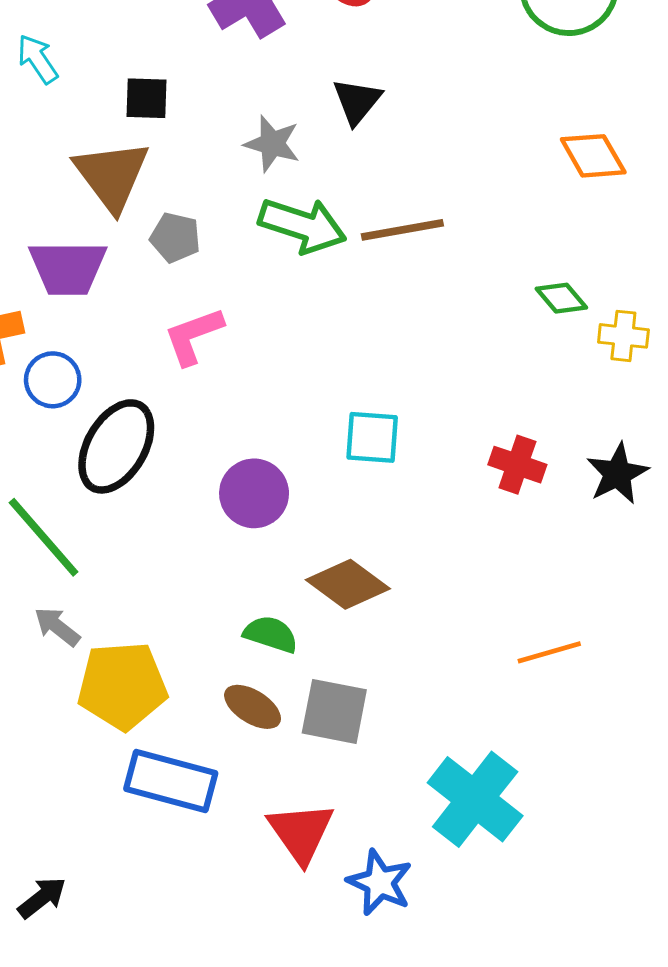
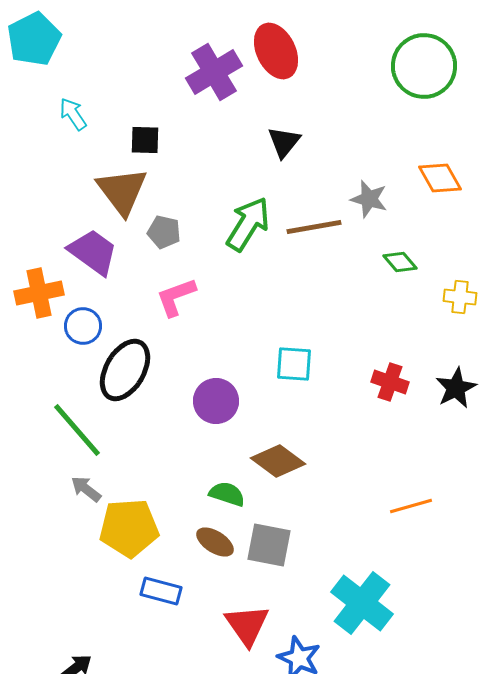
gray star: (272, 144) -> (369, 199), moved
green arrow: (302, 225) -> (248, 224), turned -76
purple trapezoid: (68, 268) -> (93, 252), turned -144
green diamond: (561, 298) -> (400, 262), moved
blue rectangle: (171, 781) -> (161, 591), size x0.7

